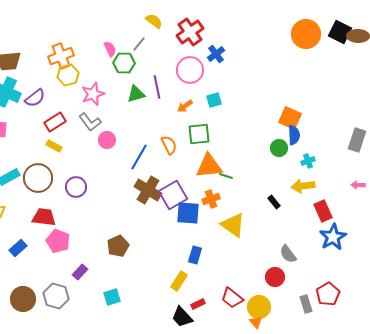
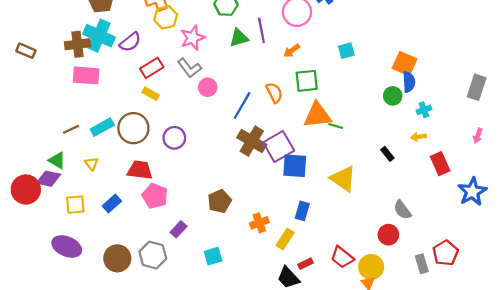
cyan square: (214, 100) -> (346, 51), moved
pink arrow: (358, 185) -> (478, 136), turned -72
yellow arrow: (303, 186) -> (419, 137), size x0.6
orange cross: (211, 199) -> (259, 223), moved
blue star: (333, 237) -> (472, 192), moved

